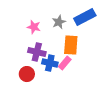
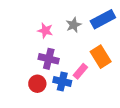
orange rectangle: (71, 45) -> (101, 57), moved, turned -36
blue cross: (50, 63) -> (62, 81), moved

